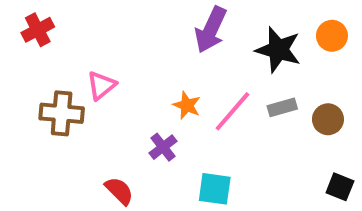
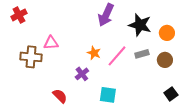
orange circle: (332, 36) -> (167, 33), moved
pink triangle: (101, 85) -> (51, 43), turned 35
black square: (340, 187) -> (171, 94), turned 32

